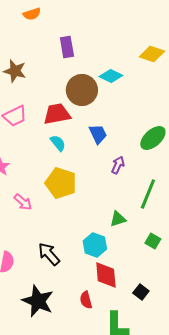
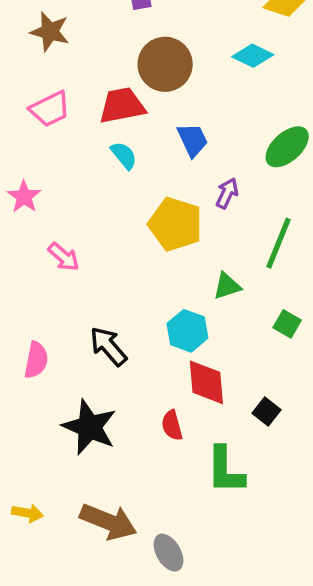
cyan diamond: (111, 76) -> (253, 56), moved
yellow pentagon: (61, 183) -> (175, 224), moved

